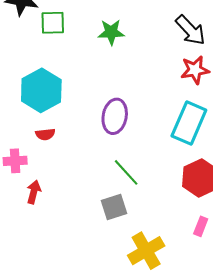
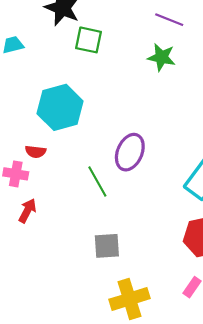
green star: (111, 32) -> (162, 57), moved
red semicircle: (45, 134) -> (36, 152), moved
green line: (126, 172) -> (97, 181), moved

